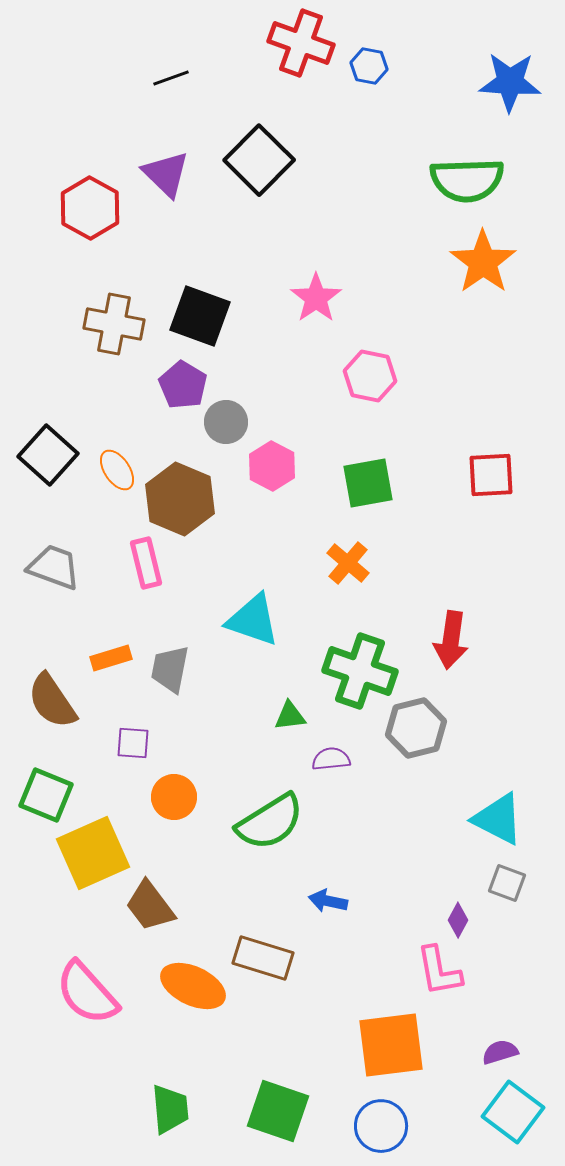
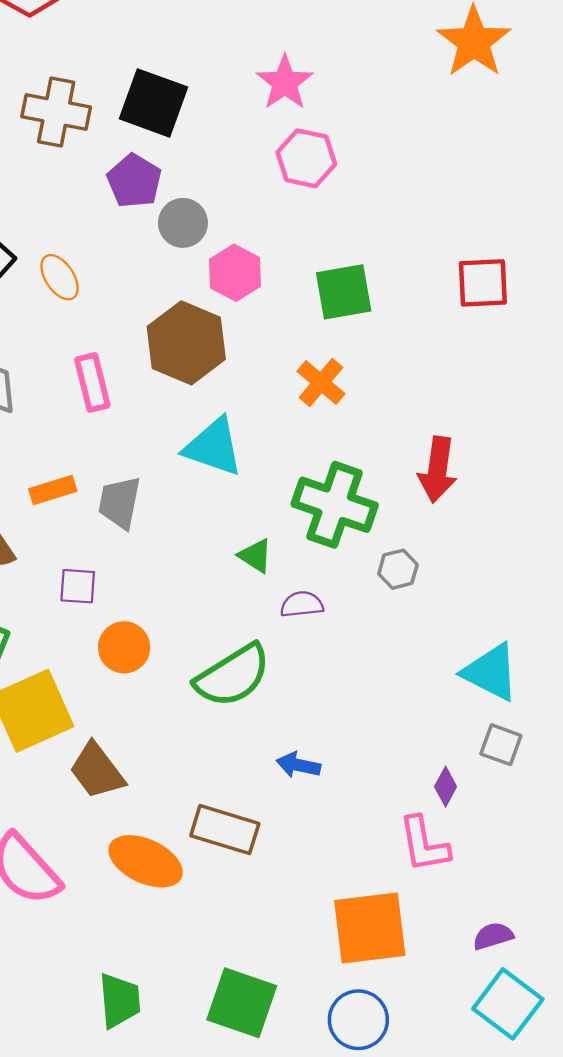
pink hexagon: (370, 376) -> (306, 158), moved
brown hexagon: (180, 499) -> (186, 343), moved
green triangle: (290, 716) -> (255, 556), turned 40
gray hexagon: (416, 728) -> (398, 569), size x0.6

